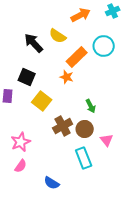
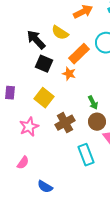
black square: (27, 77) -> (44, 64), moved
brown circle: (85, 129) -> (97, 122), moved
pink star: (21, 142) -> (29, 127), moved
blue semicircle: (52, 183) -> (45, 187), moved

